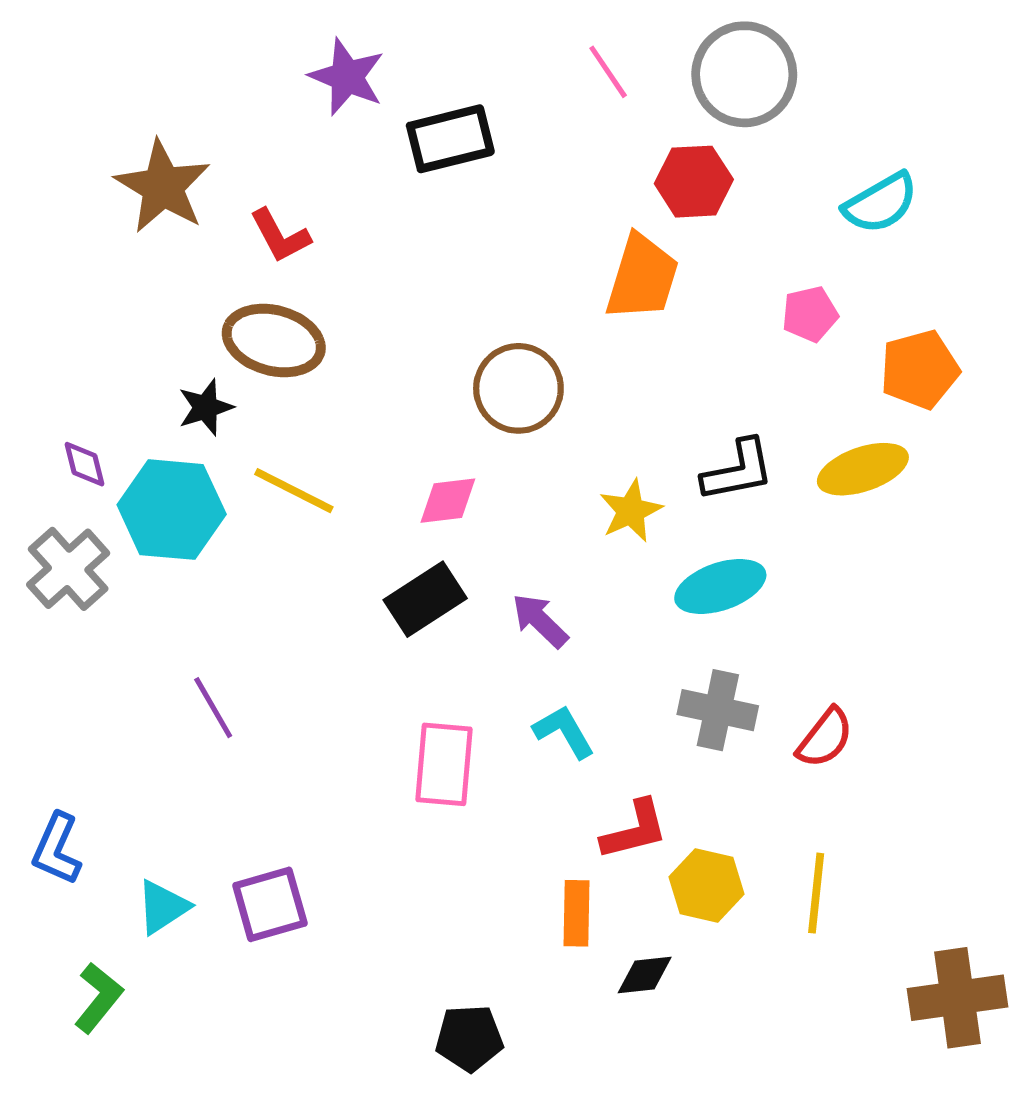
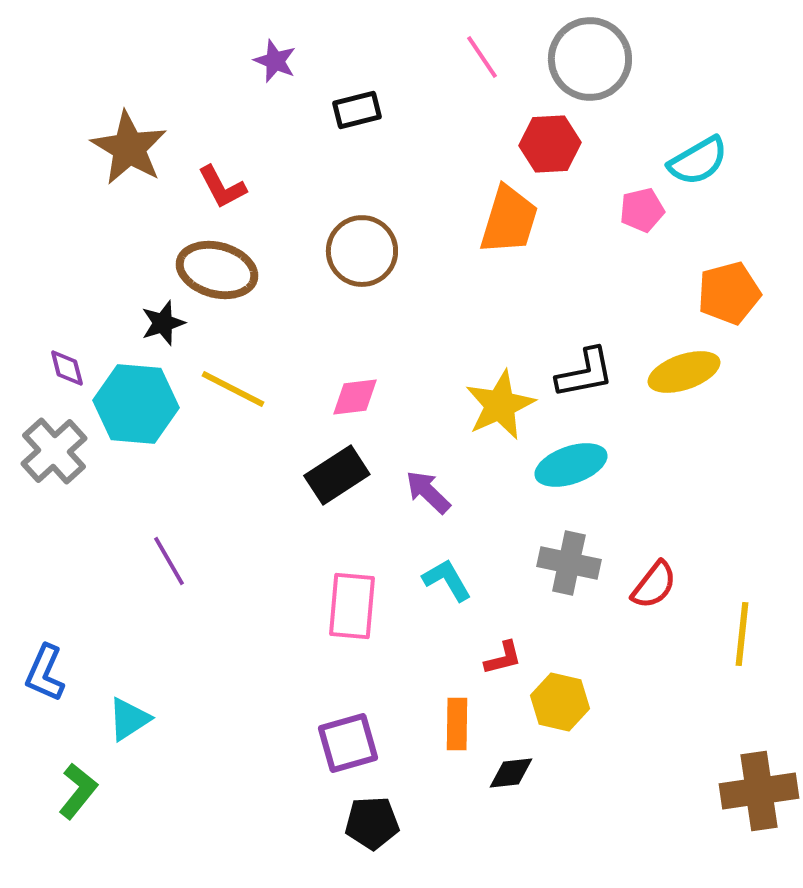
purple star: (347, 77) -> (275, 61), size x0.7
black rectangle: (450, 139) -> (357, 110), size x0.7
pink pentagon: (810, 314) -> (642, 210), moved
brown circle: (518, 388) -> (362, 251), moved
yellow star: (631, 511) -> (500, 405), size x1.4
red L-shape: (635, 830) -> (503, 658), size x0.7
yellow line: (816, 893) -> (742, 634), moved
purple square: (270, 904) -> (348, 743), moved

